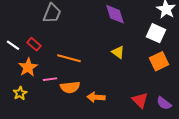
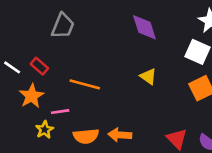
orange semicircle: (70, 87) -> (86, 136), moved
yellow star: (20, 93) -> (45, 130), moved

